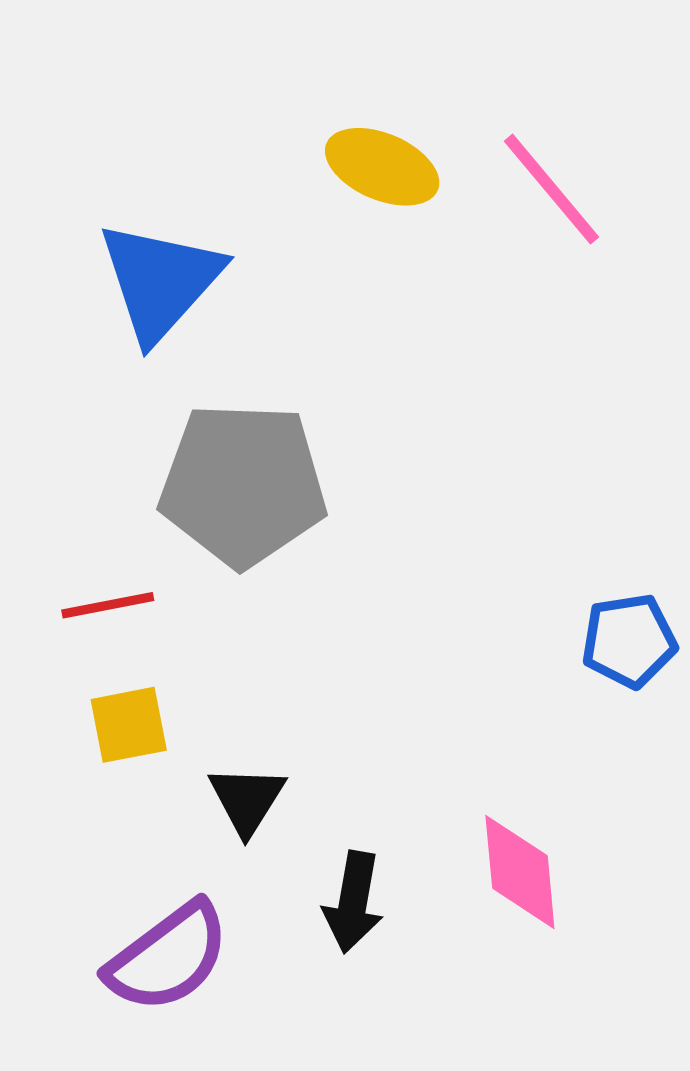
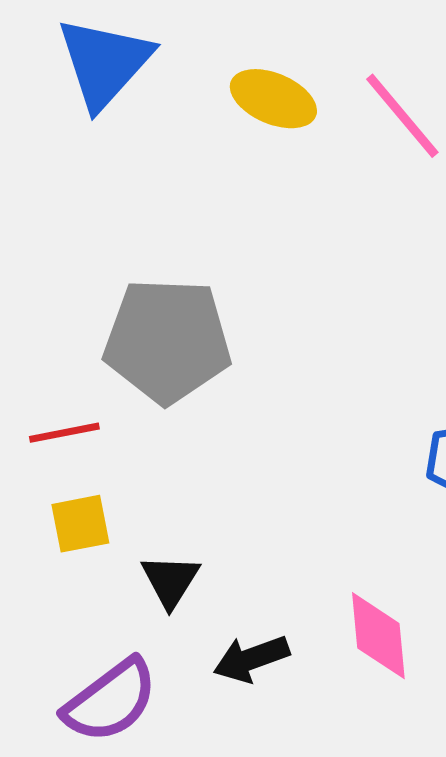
blue triangle: (160, 281) -> (104, 63), moved
black arrow: (353, 902) -> (251, 659), turned 60

